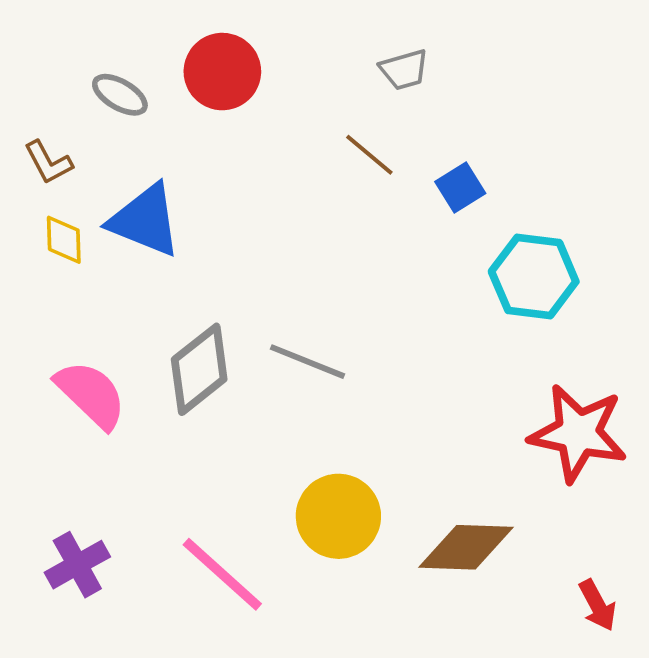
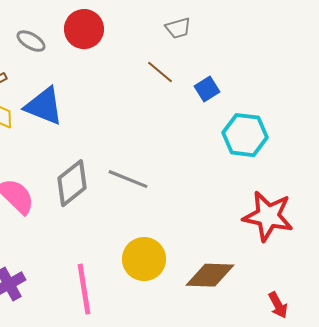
pink line: (222, 574) -> (84, 289), turned 39

